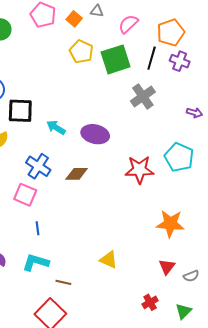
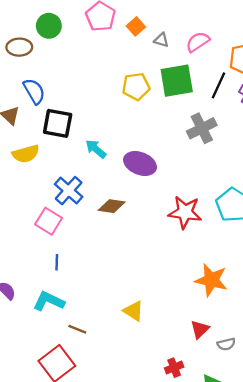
gray triangle: (97, 11) -> (161, 40), moved
yellow pentagon: (81, 52) -> (136, 87), moved, turned 30

